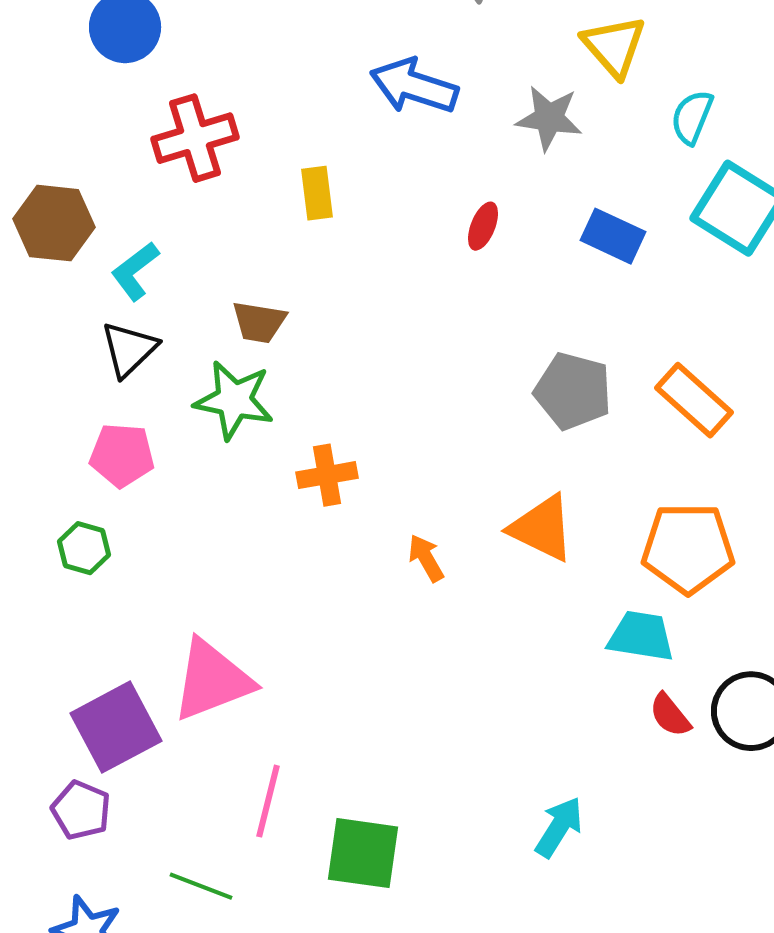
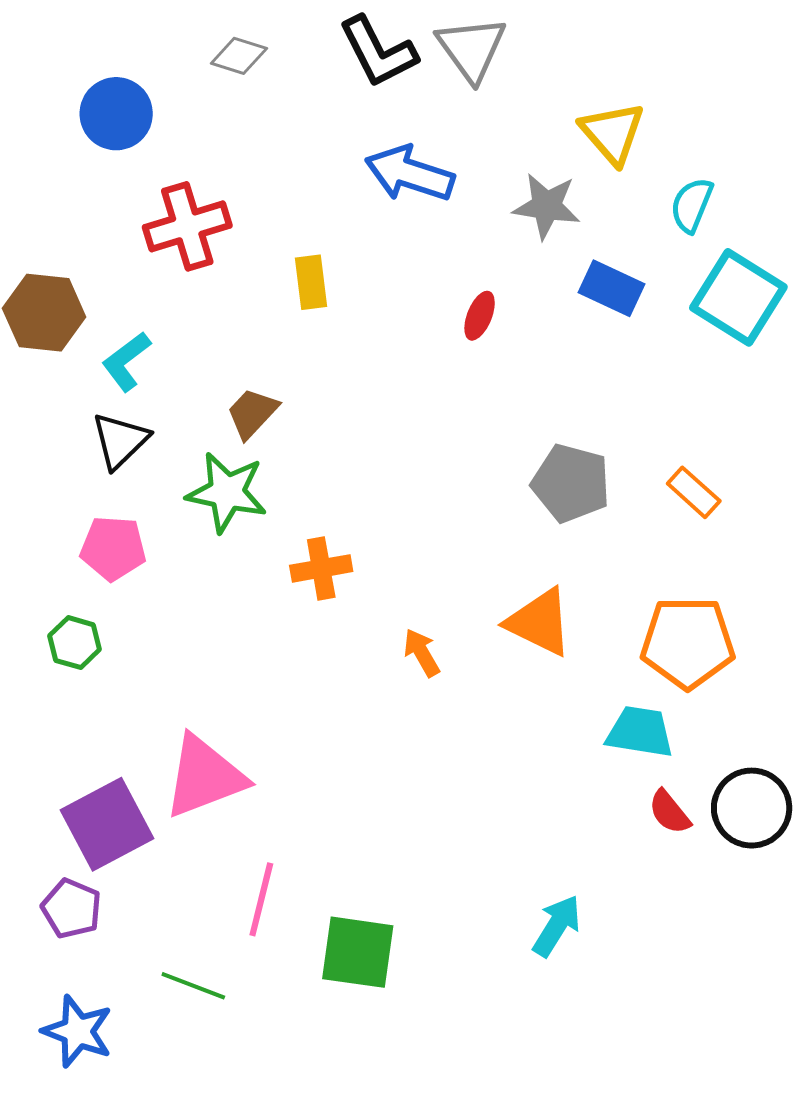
blue rectangle: (613, 236) -> (612, 288), moved
brown trapezoid: (259, 322) -> (252, 413), turned 124
orange rectangle: (694, 400) -> (694, 492), size x0.7

